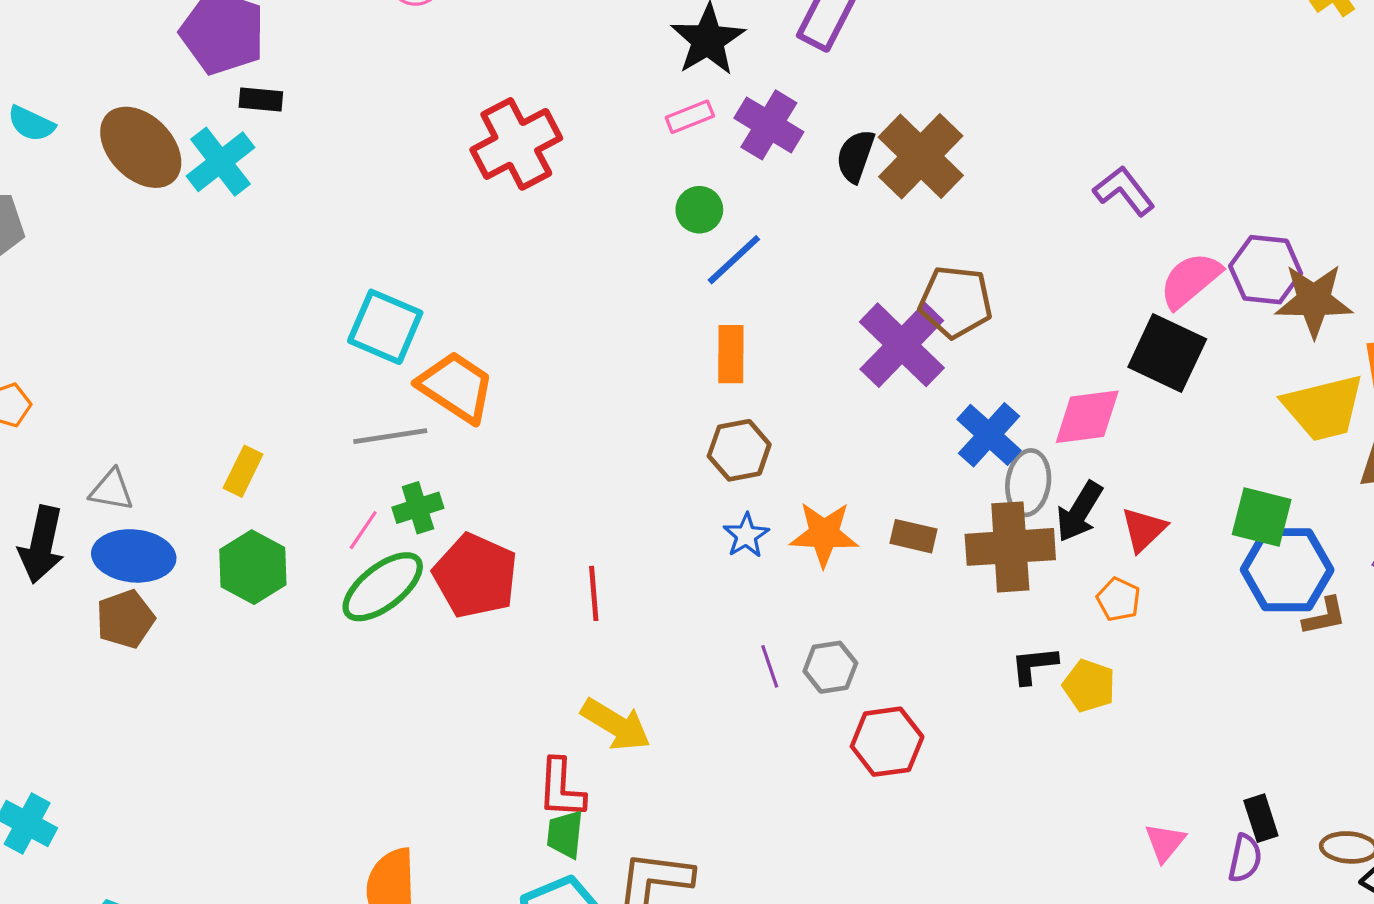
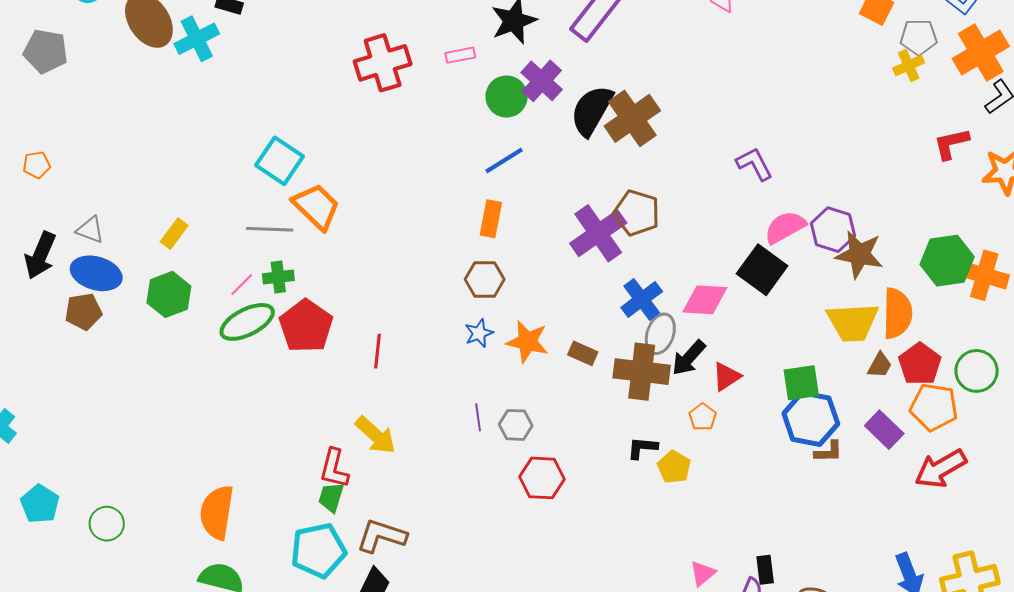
pink rectangle: (690, 117) -> (460, 55), moved
black semicircle: (855, 156) -> (592, 110), size x1.6
green circle: (699, 210) -> (507, 96), moved, size x1.4
green square: (1262, 517) -> (801, 383), turned -33

